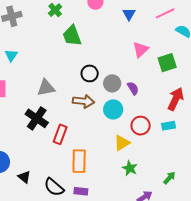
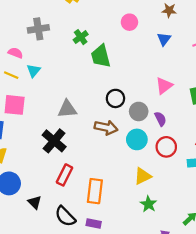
green cross: (55, 10) -> (81, 37), moved
pink triangle: (141, 50) -> (164, 86), moved
red circle: (141, 126) -> (166, 147), moved
red rectangle: (60, 134) -> (65, 175), moved

